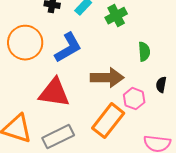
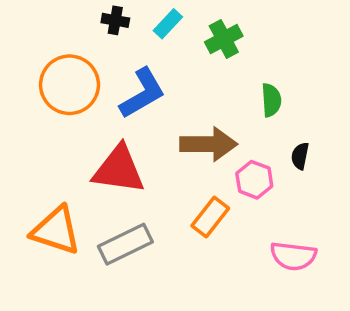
orange rectangle: (108, 121) -> (210, 217), size x0.7

